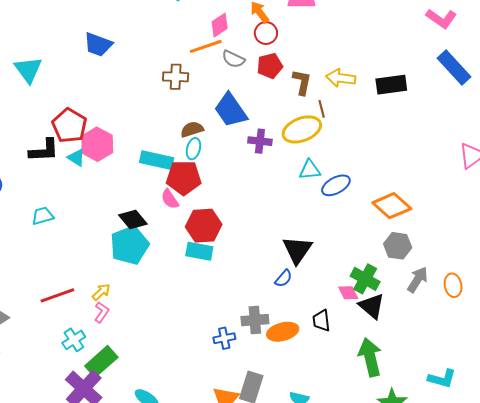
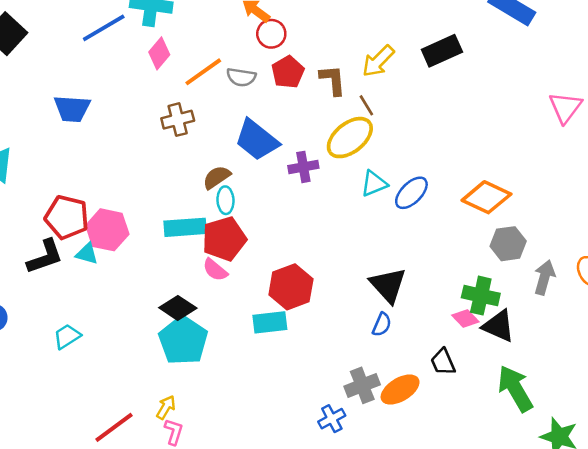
pink diamond: (220, 25) -> (159, 53), moved
yellow arrow: (341, 78) -> (378, 61), turned -36
red hexagon: (204, 226) -> (291, 287), moved

